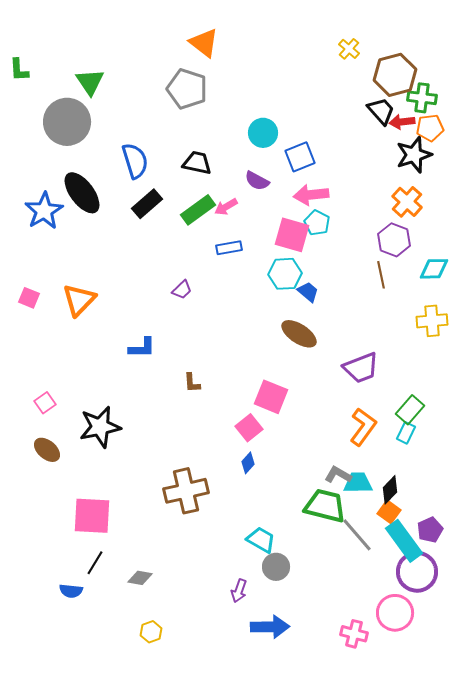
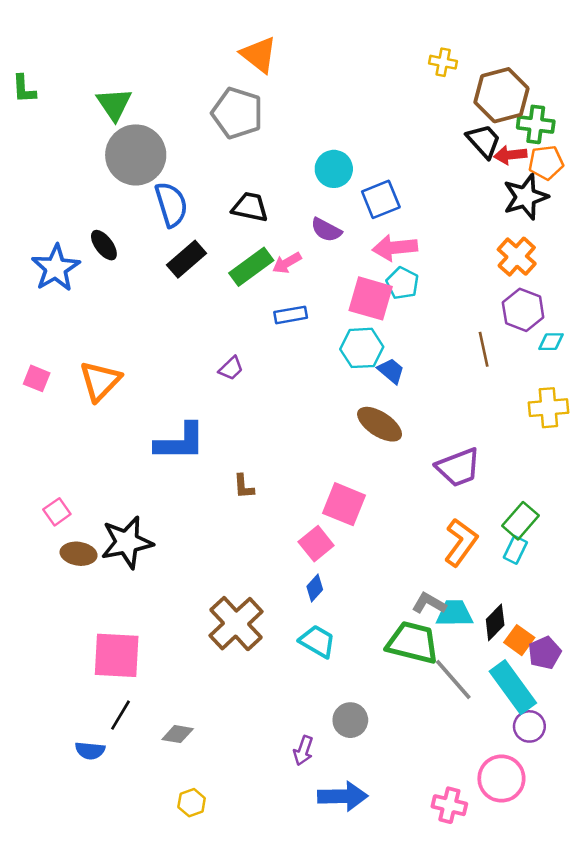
yellow cross: (349, 49) -> (443, 62), turned -30
gray circle: (67, 122) -> (136, 155), moved
black ellipse: (82, 193) -> (104, 245), size x0.6
purple hexagon: (394, 240) -> (523, 310), moved
cyan diamond: (434, 269) -> (551, 342), size x0.7
blue L-shape: (142, 348) -> (180, 442), size x1.5
brown ellipse: (47, 450) -> (79, 554), moved, turned -32
brown cross: (186, 491) -> (236, 624), turned -30
orange square: (389, 512) -> (519, 640), moved
purple pentagon: (430, 530) -> (545, 653), moved
cyan trapezoid: (261, 540) -> (317, 641), moved
purple circle: (417, 572) -> (529, 726), size x0.6

